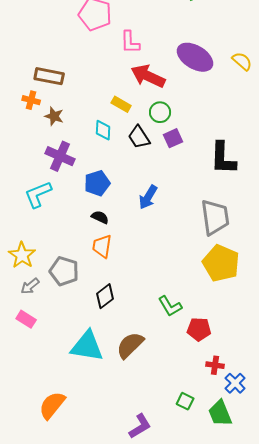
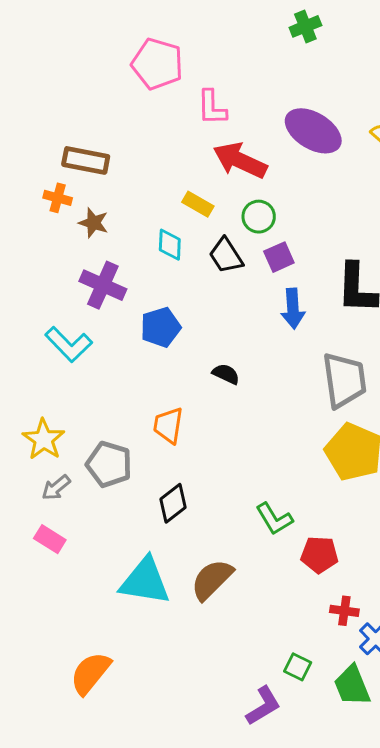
cyan L-shape: (38, 194) -> (69, 344), turned -112
blue arrow: (148, 197) -> (293, 308), moved, turned -35
black semicircle: (100, 217) -> (226, 374), moved
purple L-shape: (140, 426) -> (263, 706), moved

